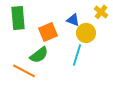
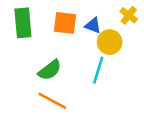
orange square: (48, 32) -> (65, 23), moved, turned 30
orange line: (24, 71) -> (52, 101), moved

